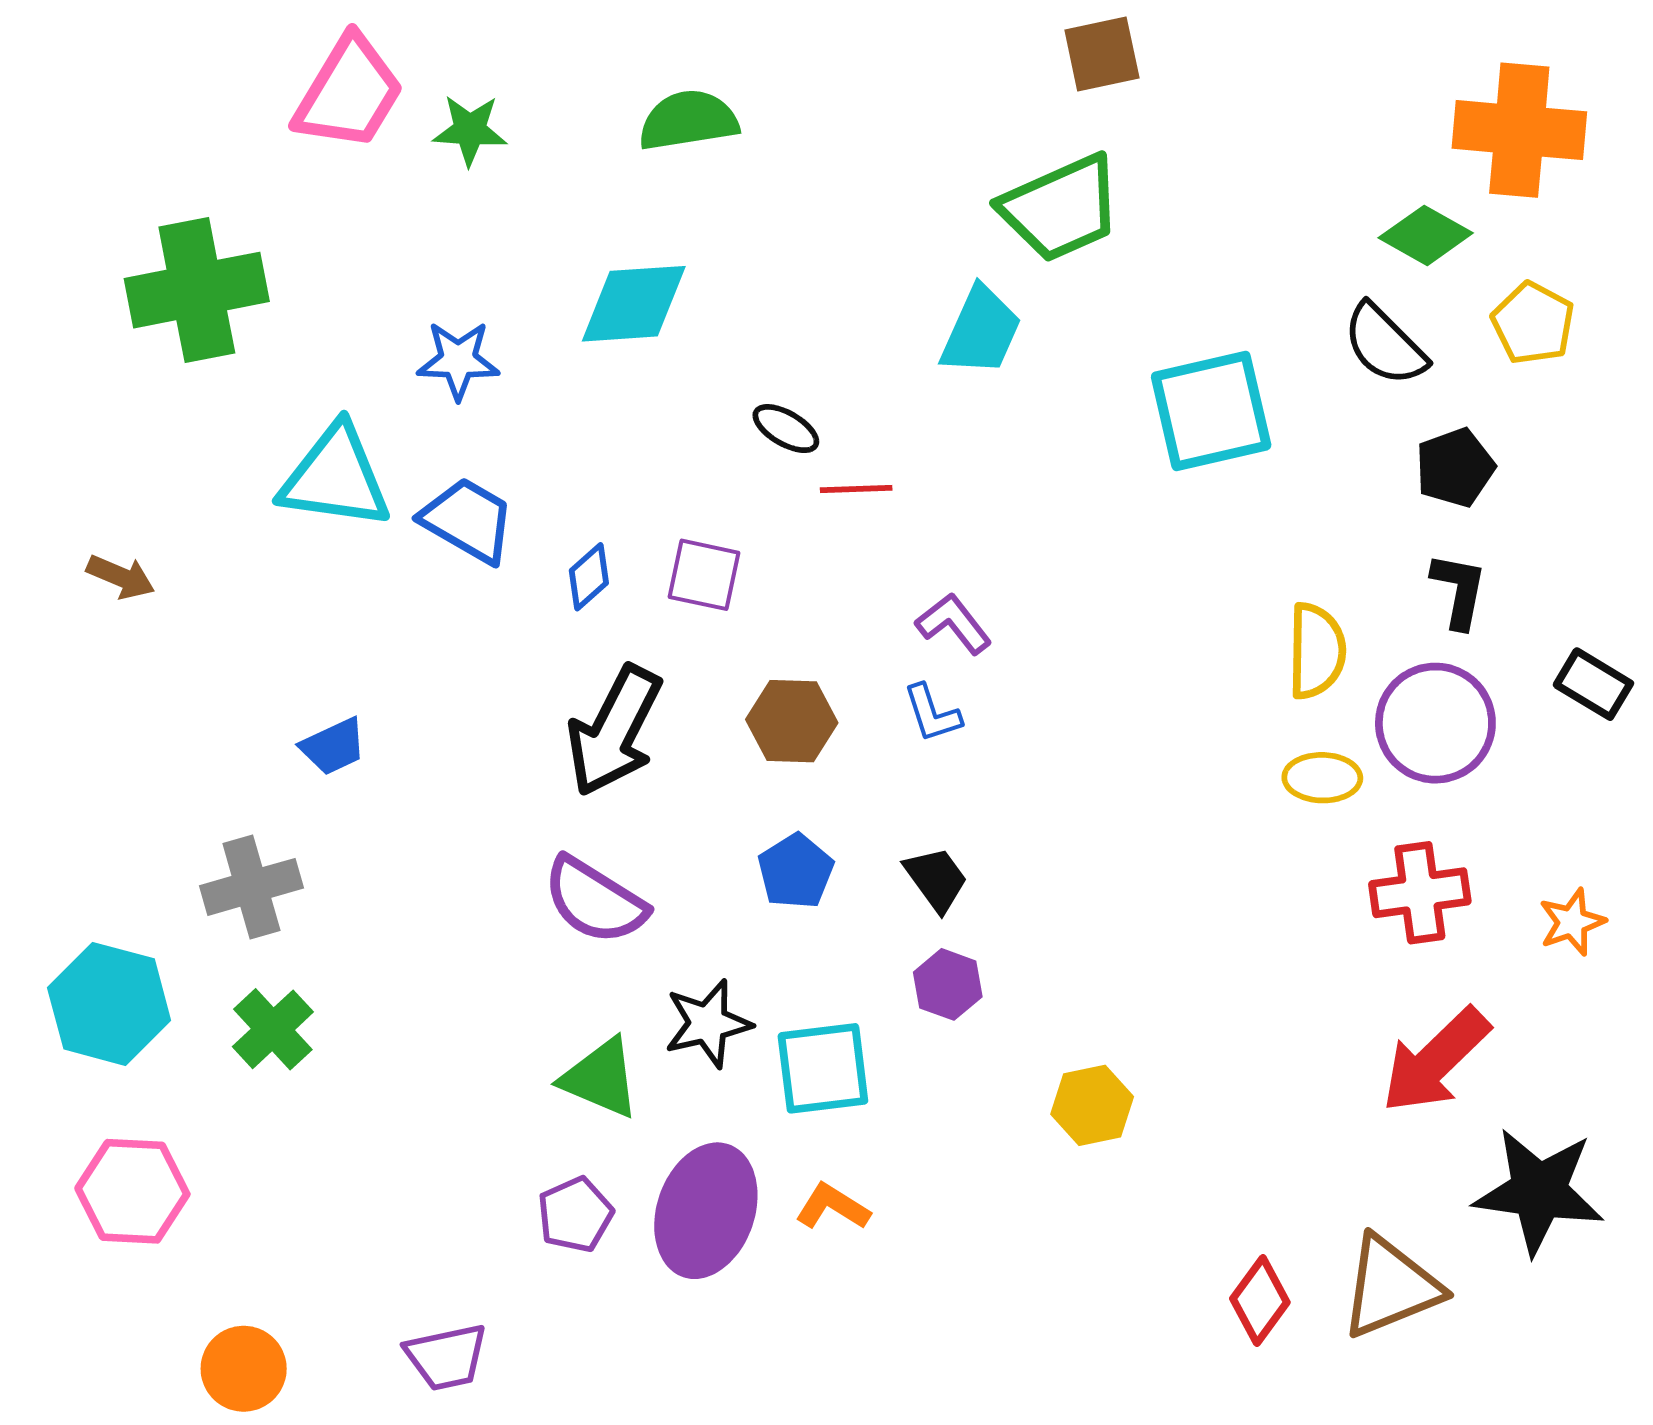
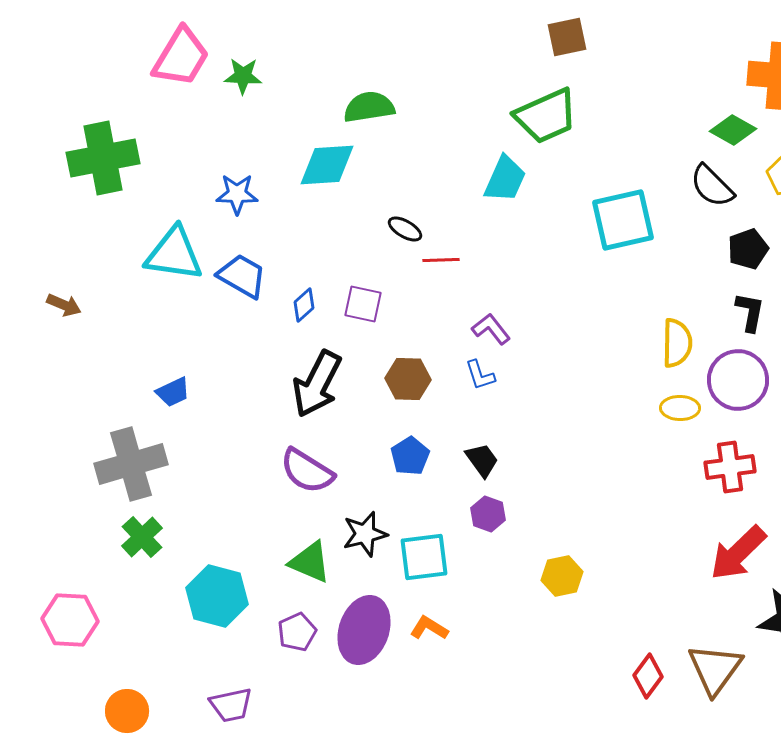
green semicircle: (688, 120) -> (369, 107), moved
gray cross: (251, 887) -> (131, 464), size x1.4
cyan hexagon: (109, 1004) -> (217, 596), moved
brown triangle: (1391, 1287) -> (715, 669), turned -32

